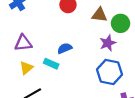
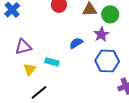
blue semicircle: (65, 48) -> (76, 43), moved

